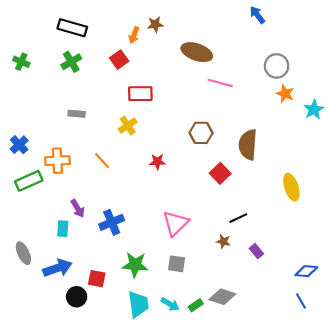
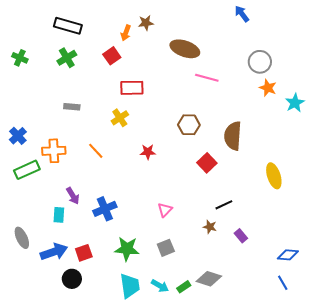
pink triangle: (175, 223) -> (165, 210), size x0.6
gray square: (177, 264) -> (166, 248), turned -30
red square: (97, 279) -> (84, 253), moved, turned -30

